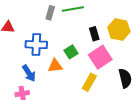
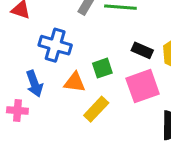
black rectangle: (94, 34) -> (142, 50), turned -64
yellow rectangle: (89, 82) -> (96, 109), moved

